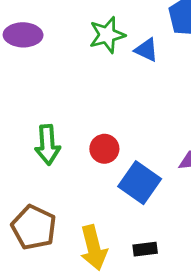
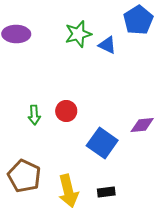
green arrow: (47, 145) -> (34, 115), size x0.7
red circle: (104, 149) -> (66, 111), moved

